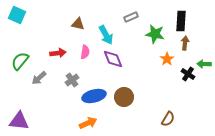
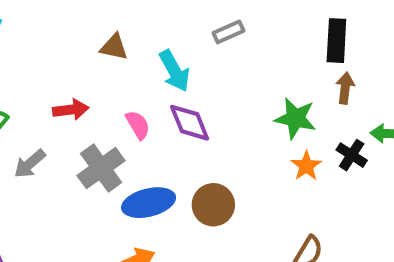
green star: (155, 34) -> (295, 118), moved
pink semicircle: (85, 52) -> (138, 125), moved, turned -40
orange star: (167, 59) -> (306, 166), moved
gray cross: (72, 80) -> (101, 168), size x1.5

